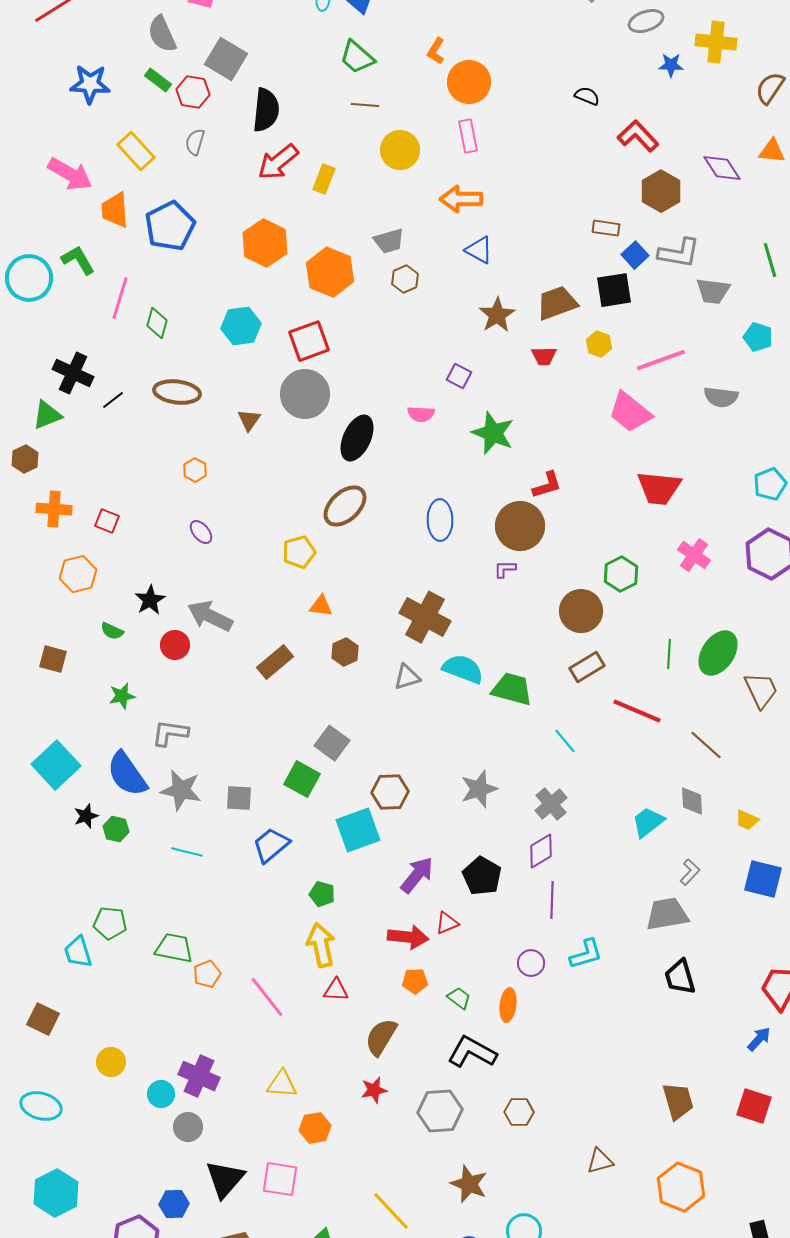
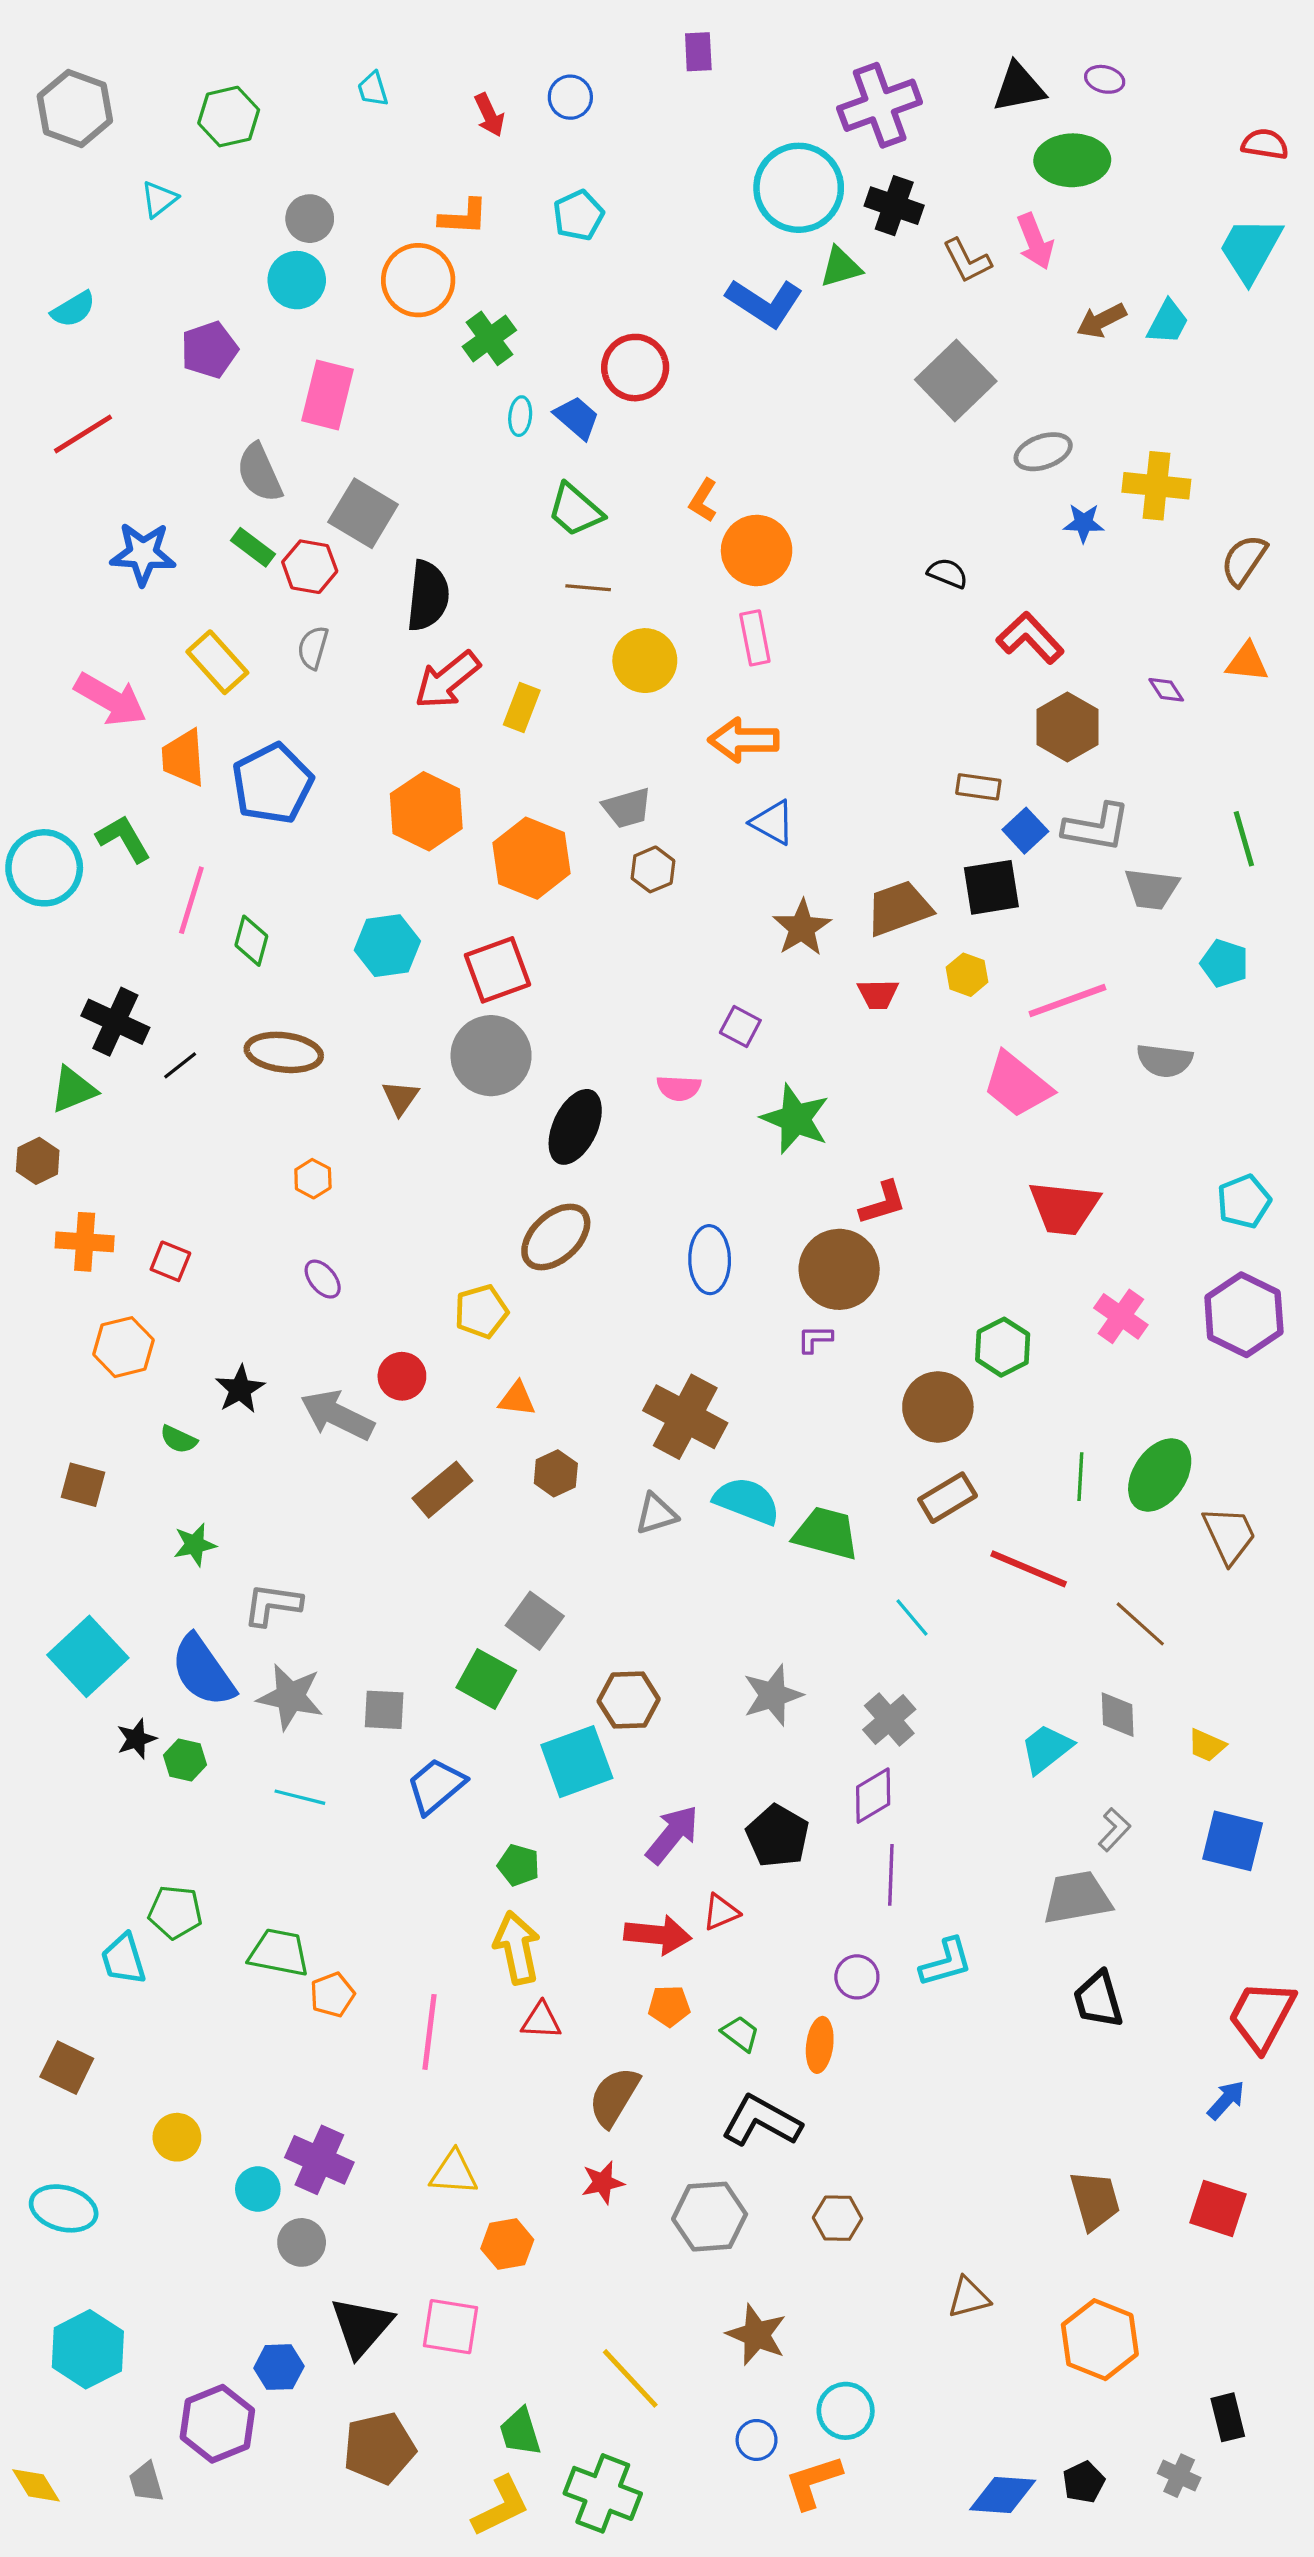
purple diamond: (722, 168) -> (1166, 690), size x0.6
red circle: (175, 645) -> (402, 1376), moved
pink line: (267, 997) -> (429, 2032), turned 45

